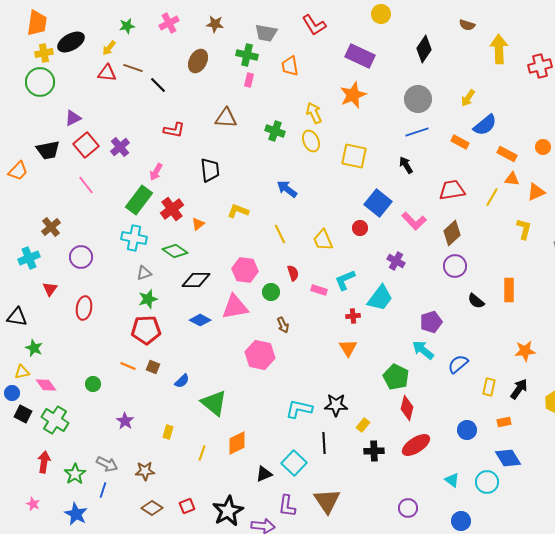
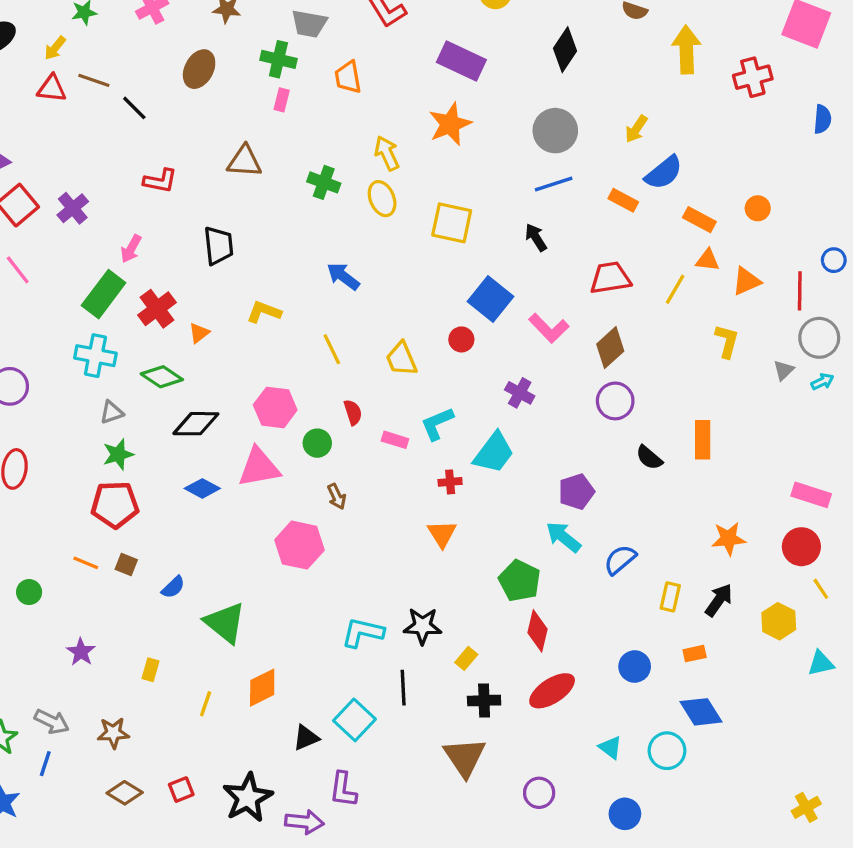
brown triangle: (327, 501) -> (465, 757), moved

